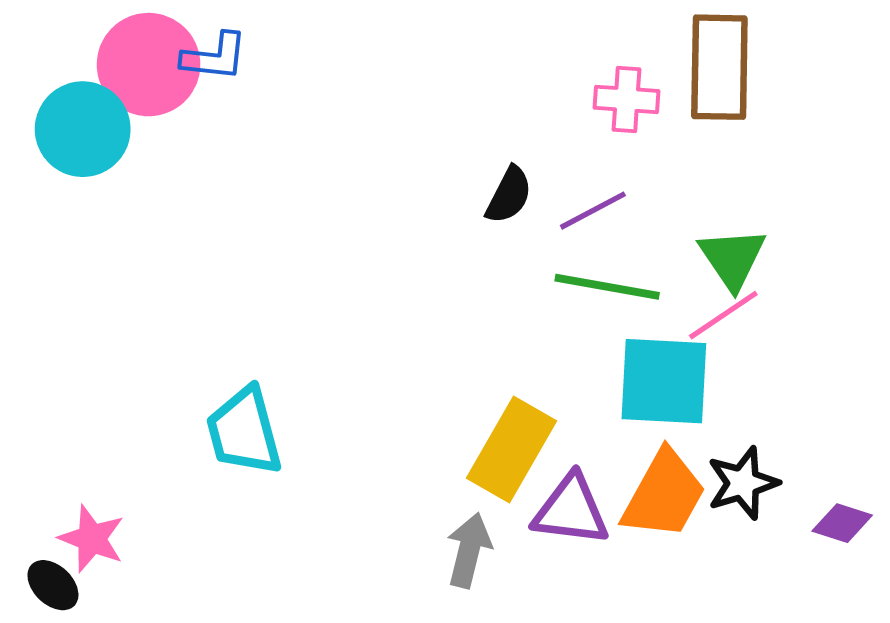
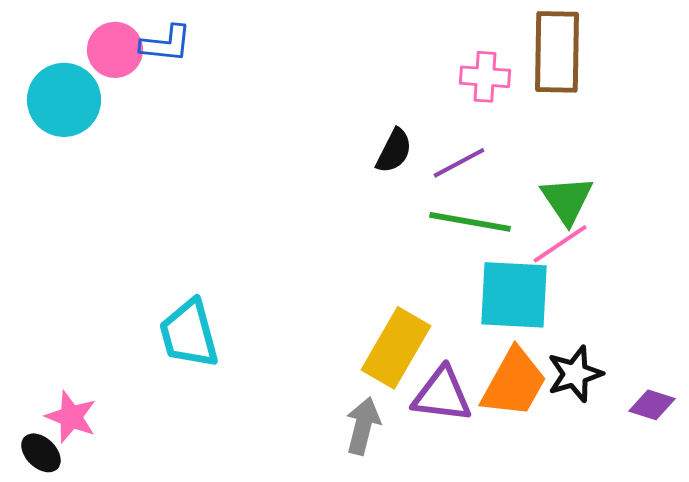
pink circle: (149, 65) -> (115, 50), size x0.7

